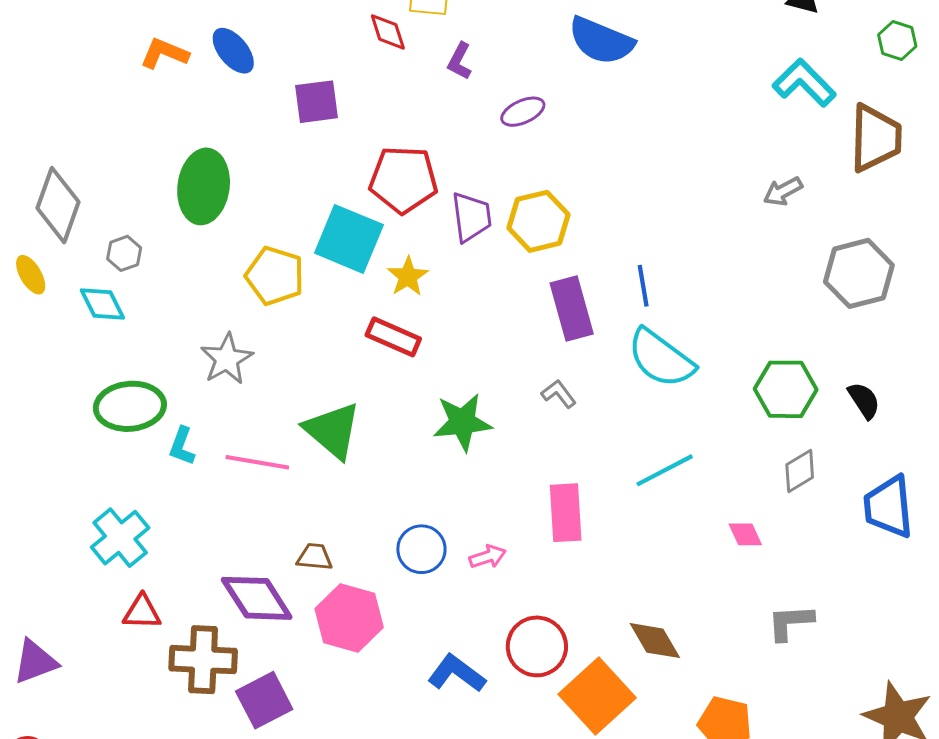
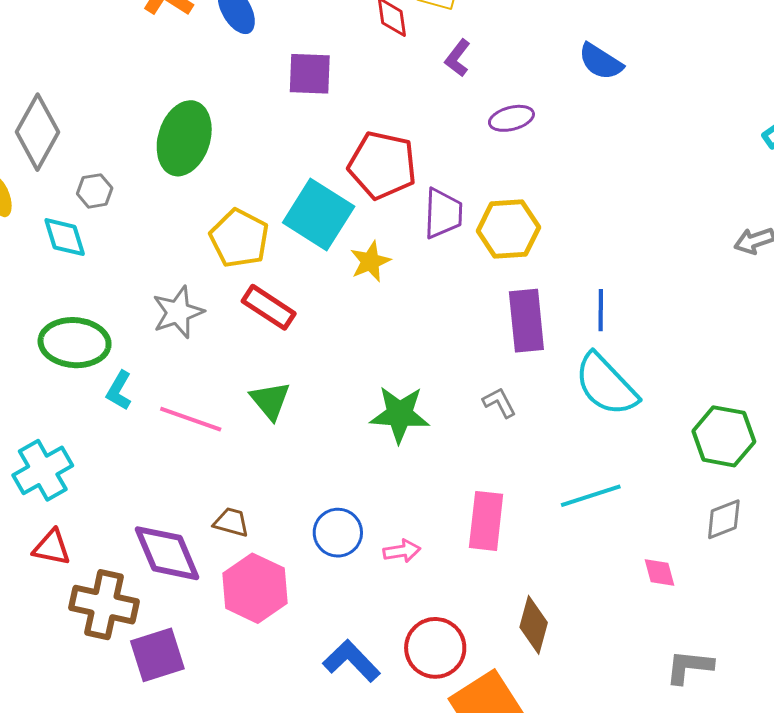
blue semicircle: (601, 41) -> (601, 62), size x0.7
red rectangle: (393, 337) -> (269, 307), moved
green triangle: (333, 430) -> (270, 400), size x0.7
brown diamond: (655, 641) -> (534, 625), moved, turned 36

